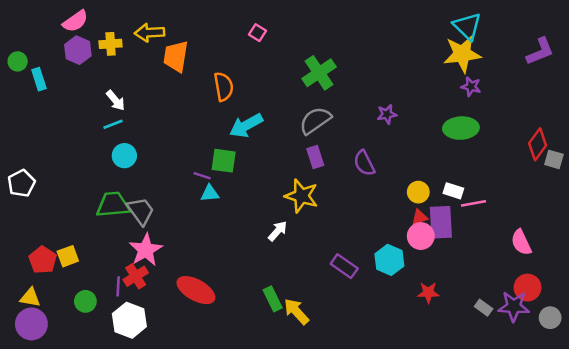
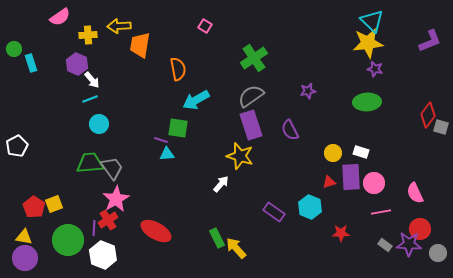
purple hexagon: (78, 50) -> (77, 64), moved
purple rectangle: (315, 157) -> (251, 125), size x1.6
pink line: (474, 203) -> (381, 212), moved
red triangle: (420, 217) -> (329, 182), moved
pink circle: (421, 236) -> (374, 183), moved
green circle: (85, 301) -> (68, 240), size x1.8

